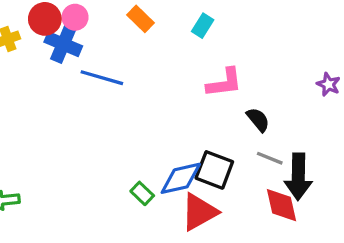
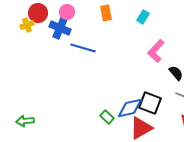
red circle: (45, 19) -> (38, 13), moved
orange rectangle: (140, 19) -> (106, 13), turned 35
pink L-shape: (224, 83) -> (156, 51), turned 140

